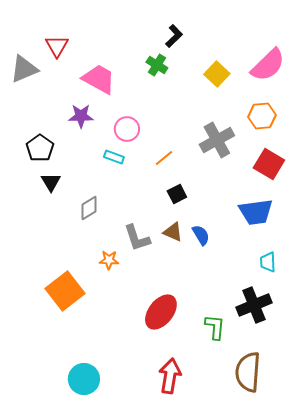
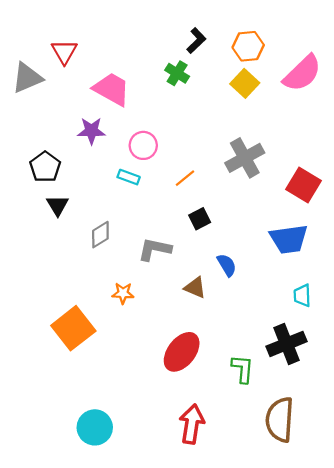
orange hexagon: (262, 116) -> (248, 46), moved
brown triangle: (173, 232) -> (195, 288), moved
gray L-shape: (137, 238) -> (155, 249), moved, turned 120

